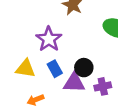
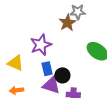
blue rectangle: (55, 69) -> (47, 69), moved

